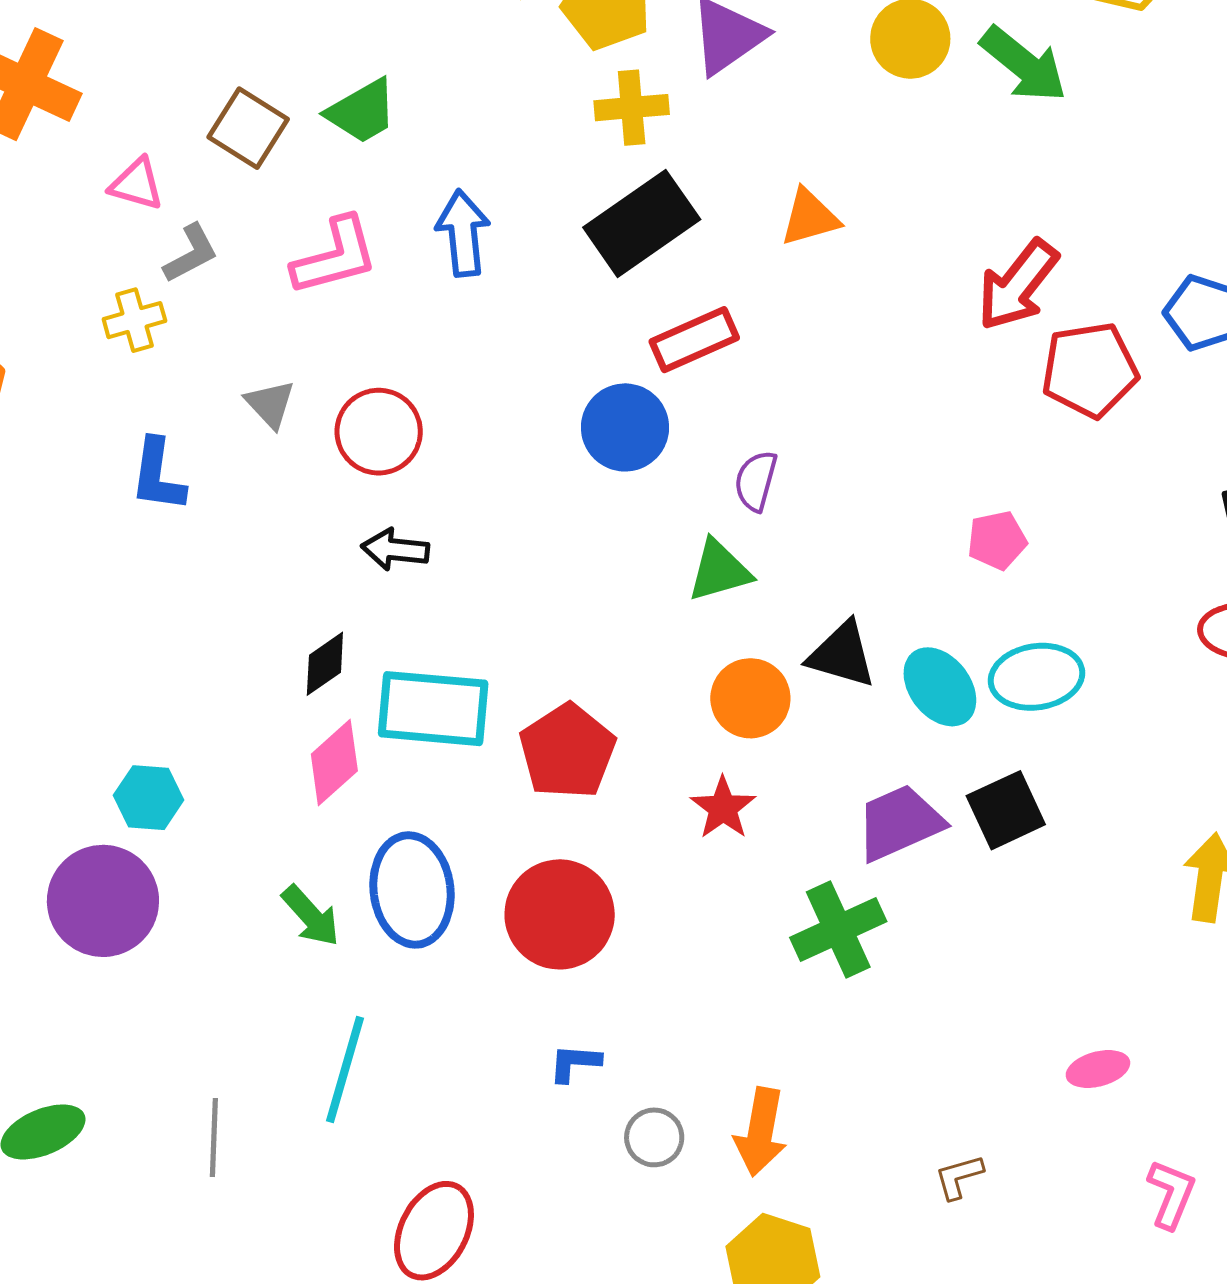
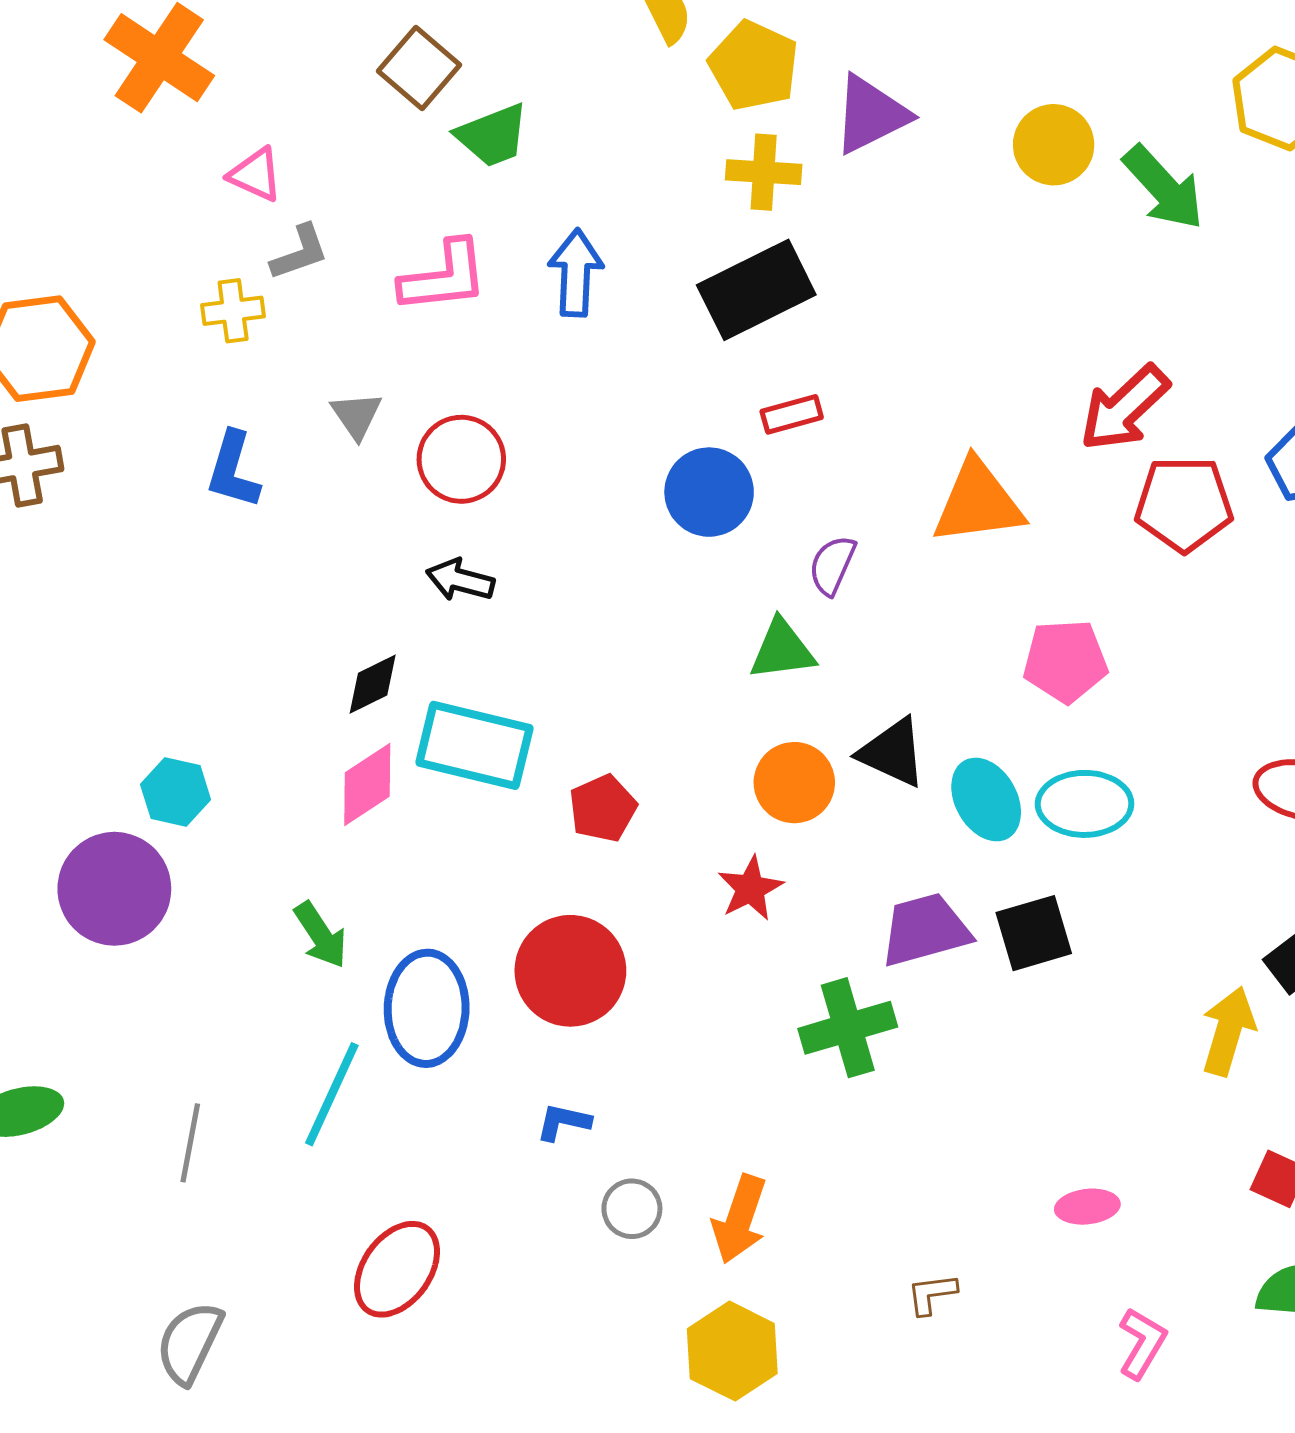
brown square: (248, 128) -> (419, 68), moved
orange triangle: (810, 217) -> (978, 502), moved, size x1.5
red rectangle: (694, 340) -> (792, 414), size x0.7
pink pentagon: (997, 540) -> (1065, 661), size x1.4
red pentagon: (567, 751) -> (603, 808), size x0.7
blue ellipse: (412, 890) -> (427, 1008), moved

